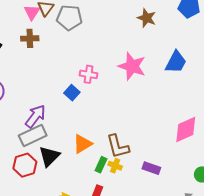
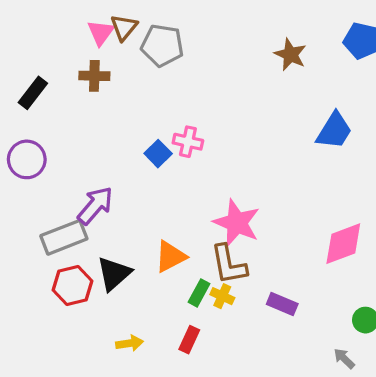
pink star: (132, 66) -> (237, 223), moved
blue square: (72, 93) -> (158, 154), moved
gray rectangle: (33, 135) -> (64, 237), moved

